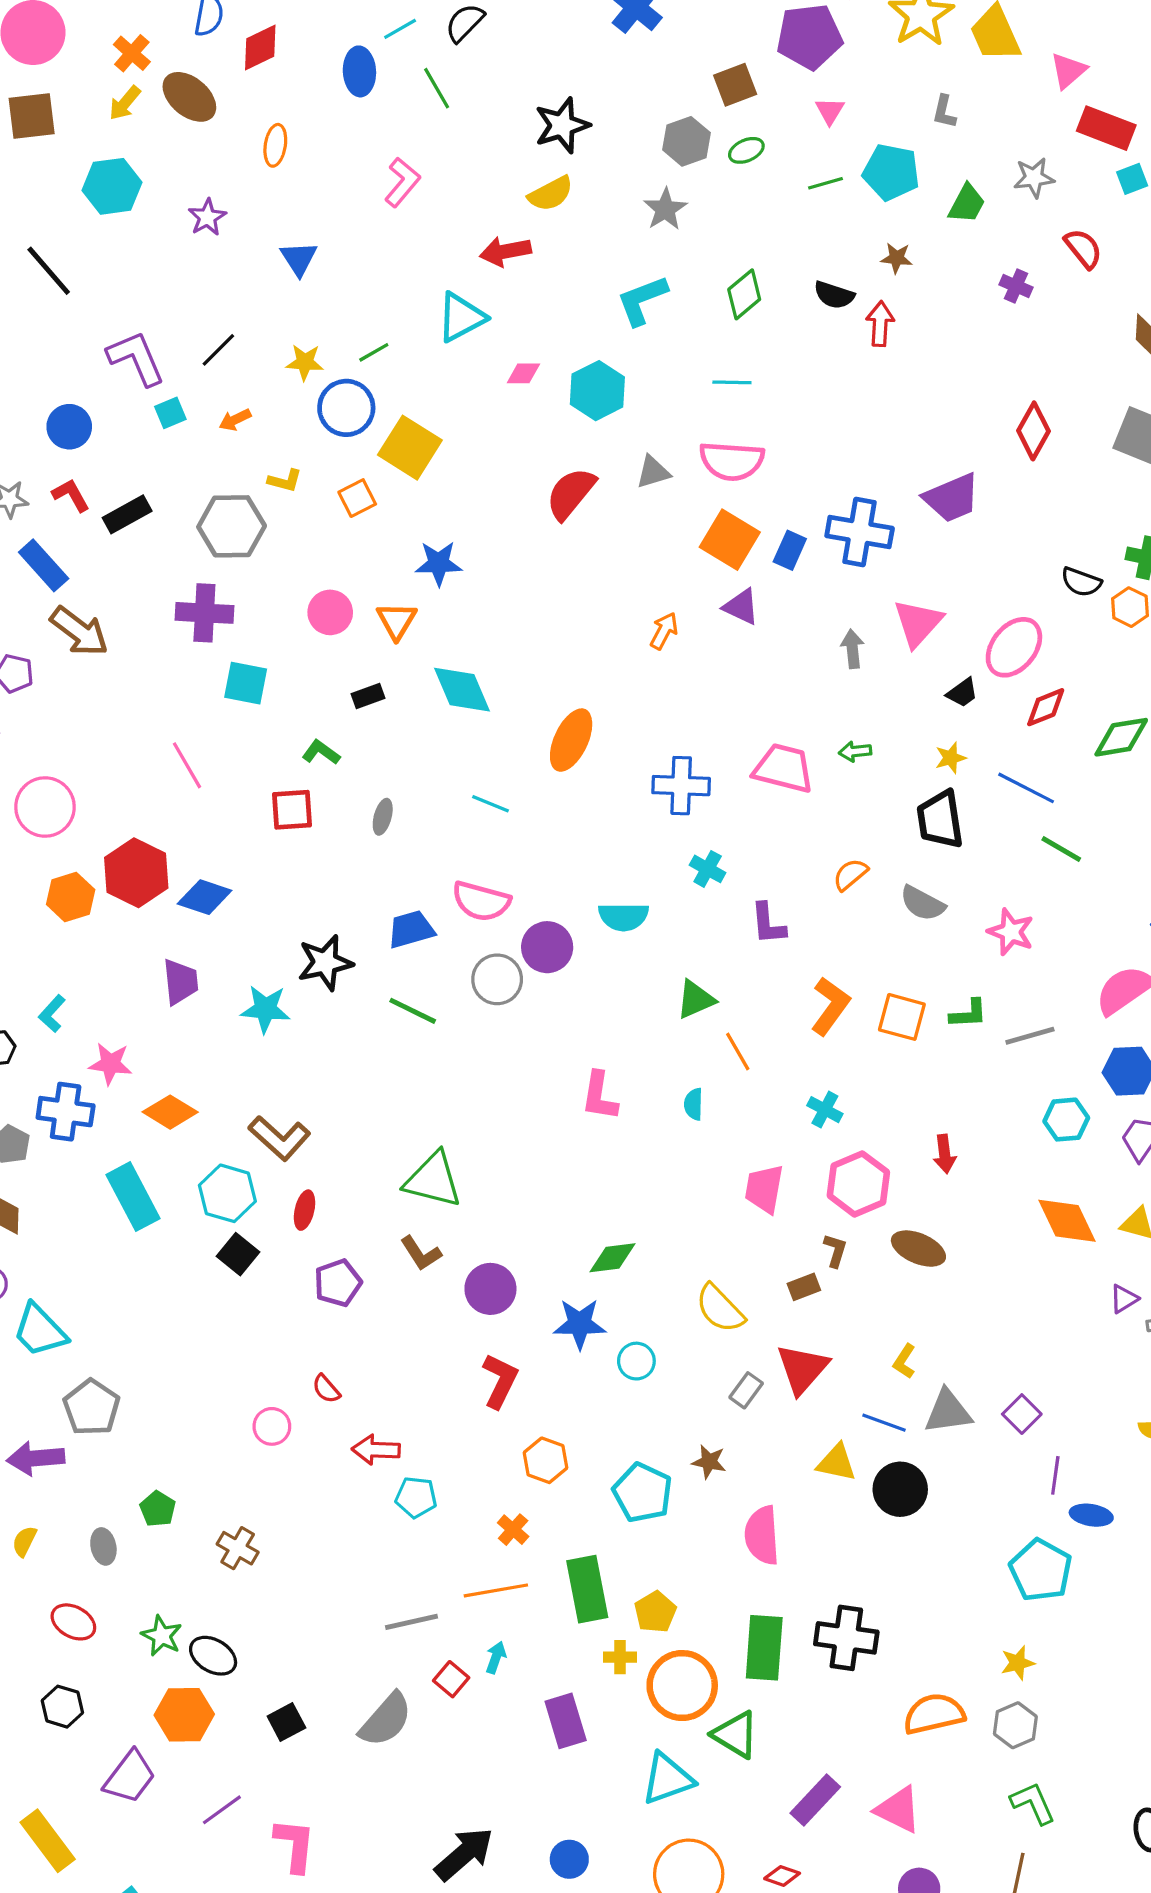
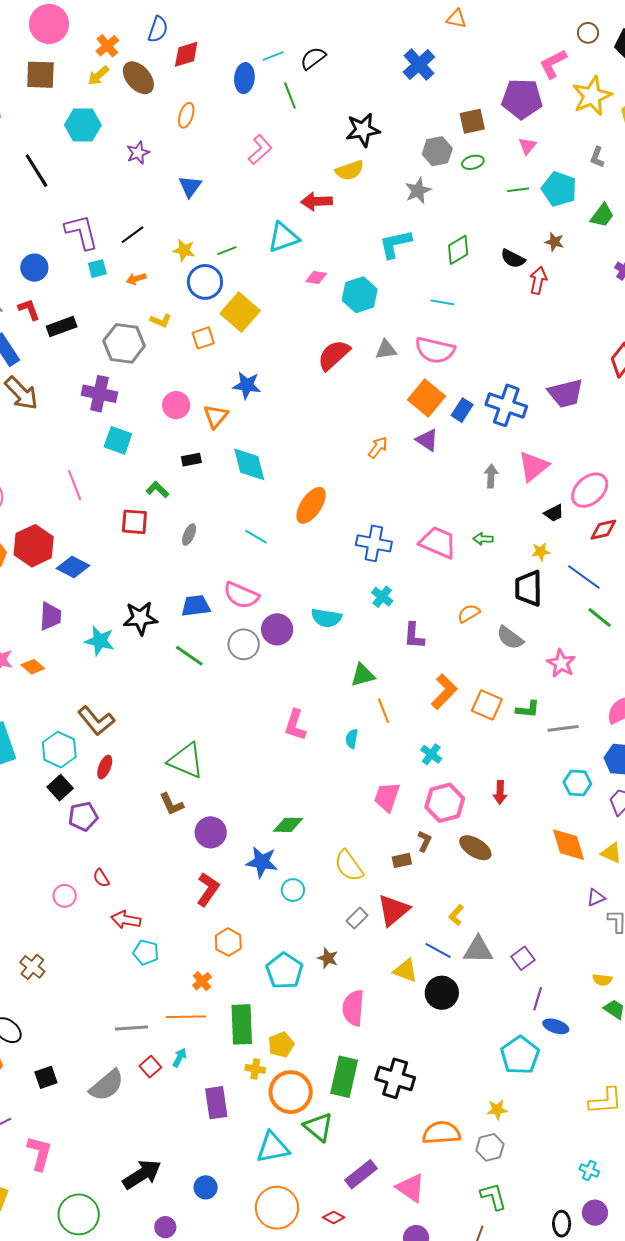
orange diamond: (170, 1112) -> (33, 667), moved, size x0.7
purple pentagon: (338, 1283) -> (83, 816), moved

